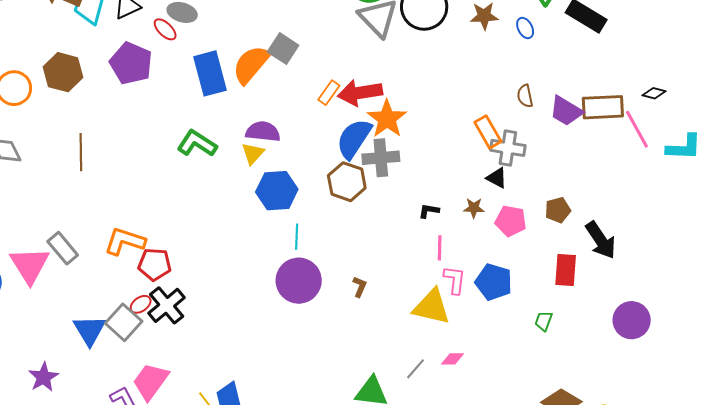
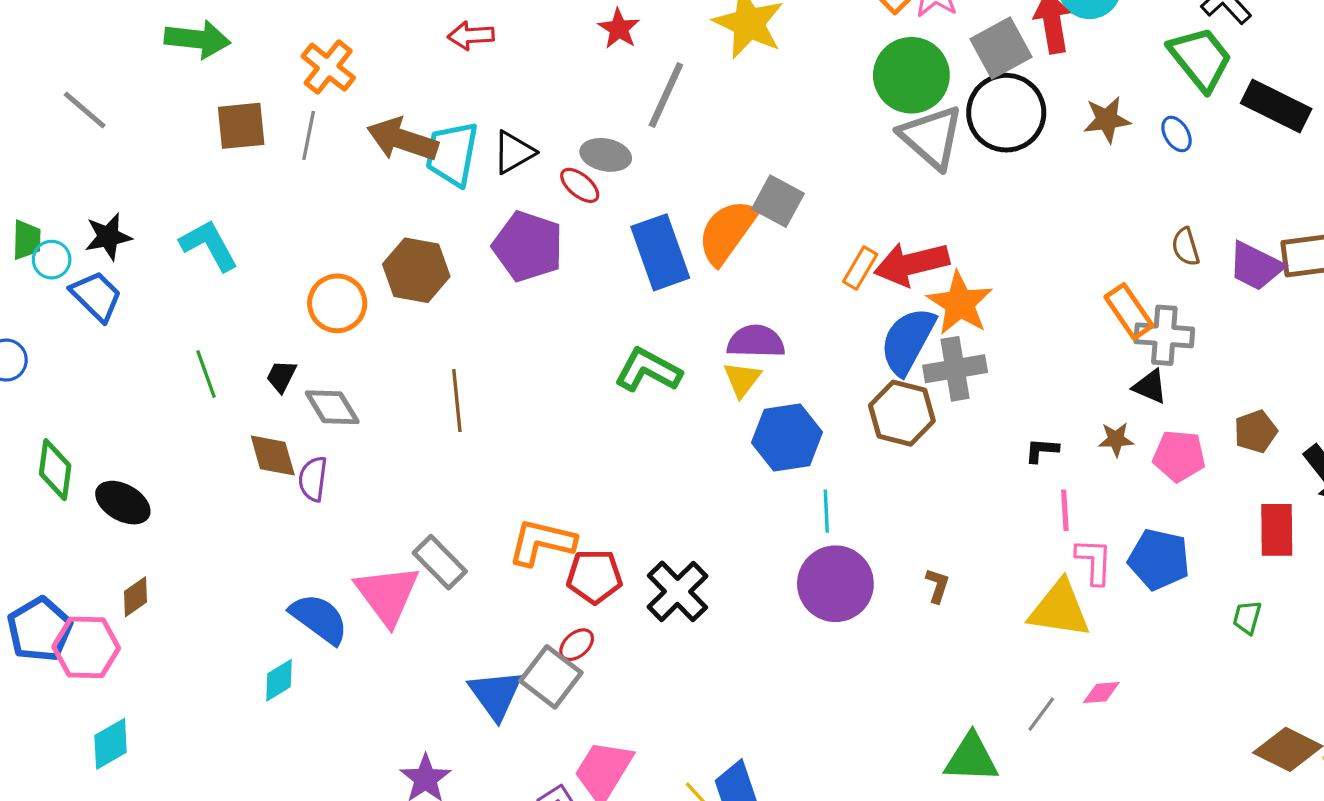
black cross: (167, 305) -> (678, 591), moved

